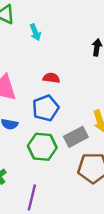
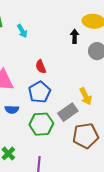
red semicircle: (51, 78) -> (41, 67), turned -112

